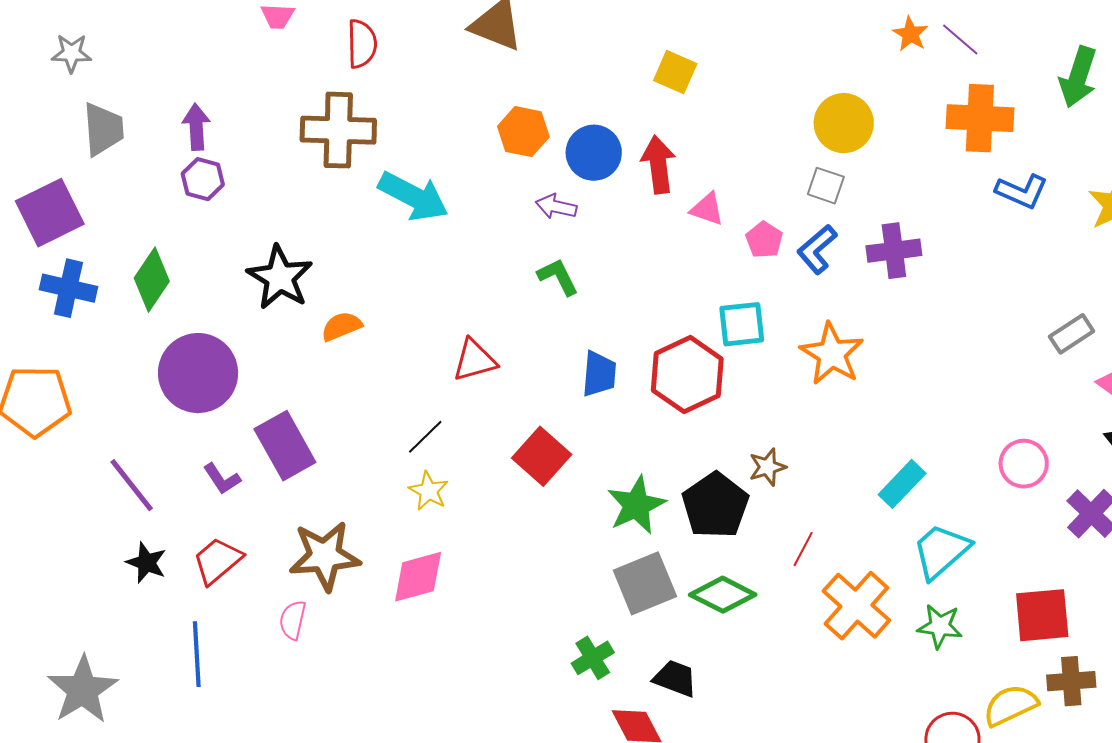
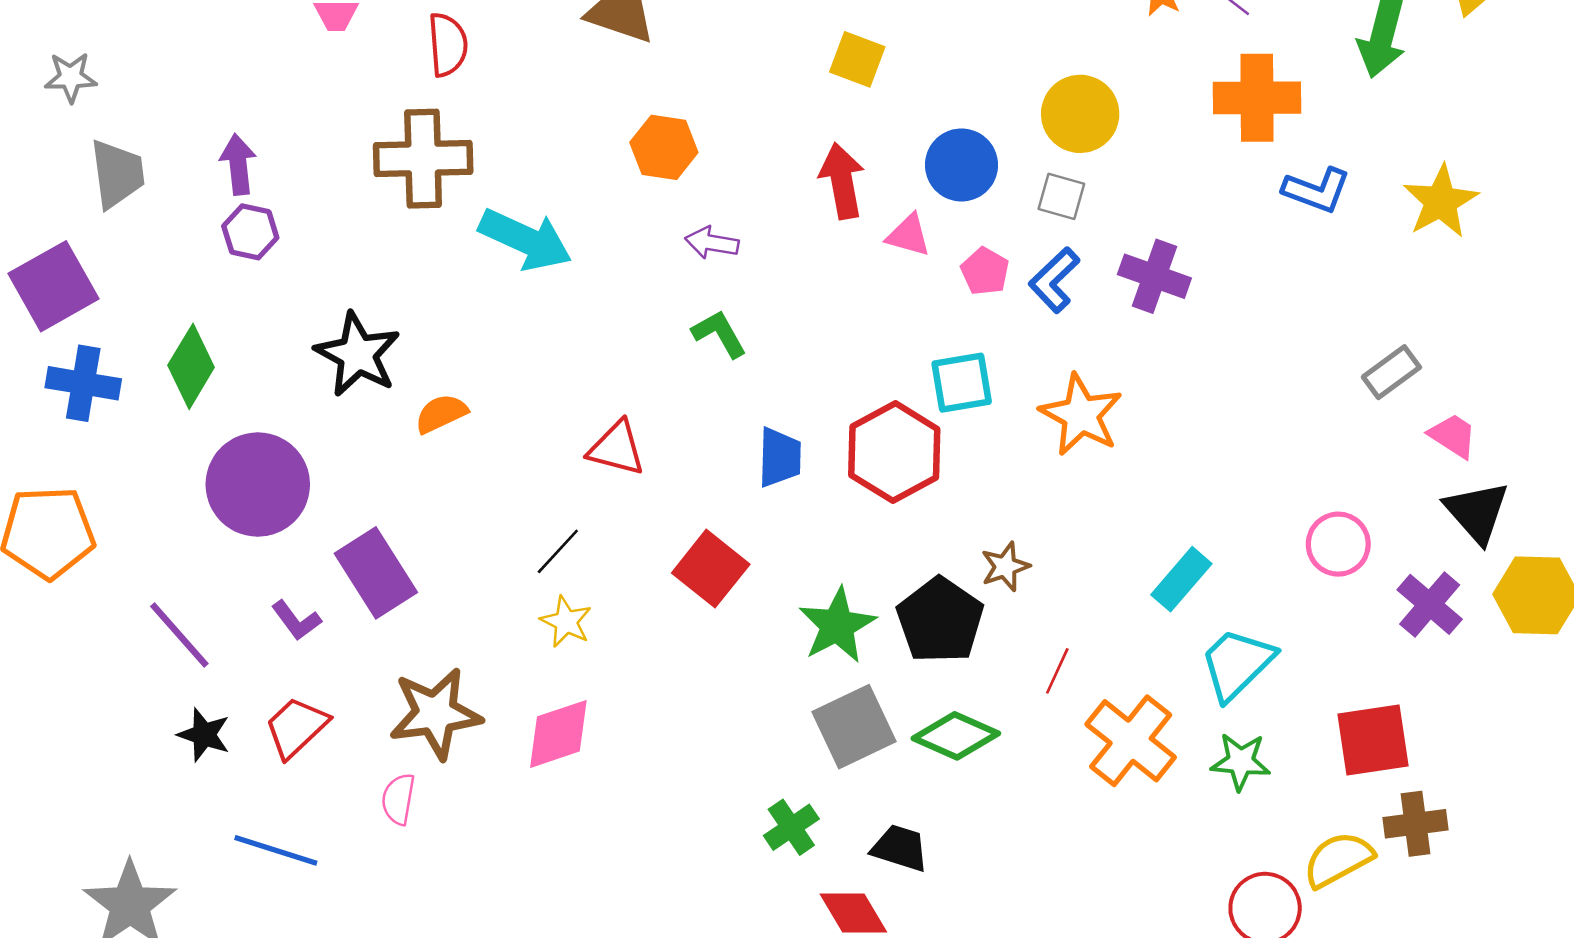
blue circle: (594, 153) -> (961, 165), moved
purple cross: (894, 251) -> (1154, 276), turned 30
red triangle: (475, 360) -> (617, 448), turned 33
blue line: (197, 654) -> (276, 850), turned -66

